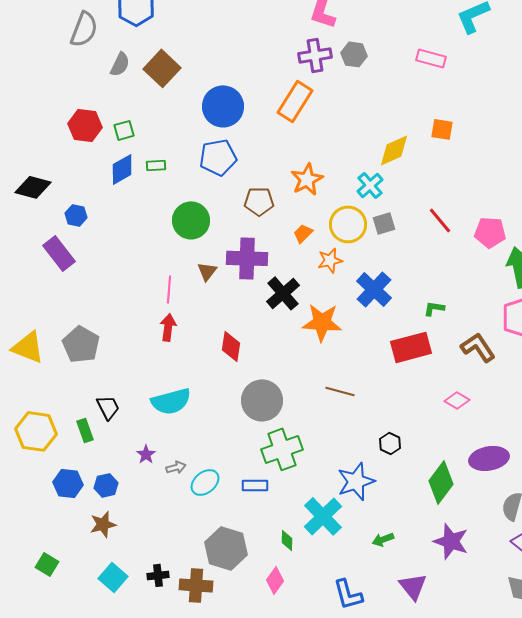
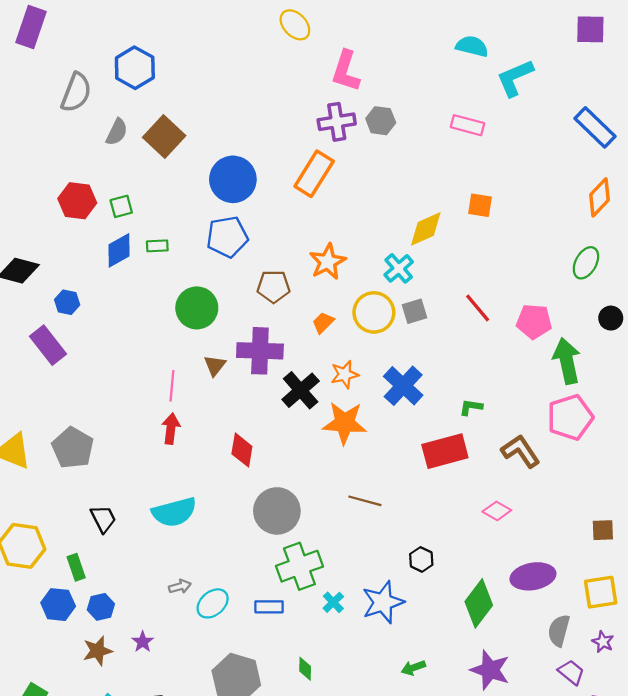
orange star: (330, 260) -> (345, 374), moved
green rectangle: (85, 430) -> (76, 567), moved
purple star: (146, 454) -> (143, 642), moved
cyan cross: (323, 516) -> (333, 602), moved, size x0.5

